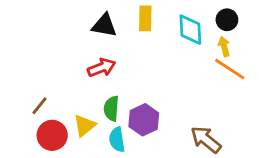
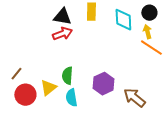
red arrow: (101, 68) -> (62, 34), moved
purple hexagon: (144, 120) -> (103, 84), moved

